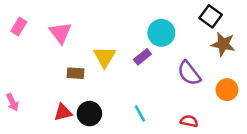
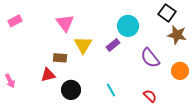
pink rectangle: (19, 26) -> (15, 21), turned 32
pink triangle: (60, 33) -> (65, 23), moved
red triangle: (63, 112) -> (48, 75), moved
red semicircle: (189, 121) -> (150, 96), turned 32

